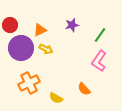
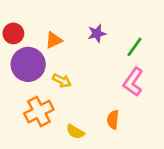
yellow arrow: (46, 49) -> (62, 81), moved
orange semicircle: (84, 89) -> (113, 120), turned 48

